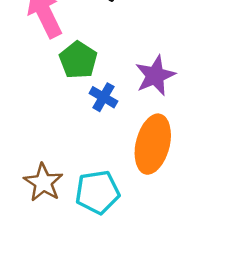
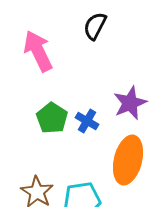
green pentagon: (78, 60) -> (52, 118), moved

